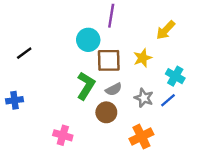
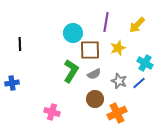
purple line: (111, 16) -> (106, 22), moved
black line: (24, 53) -> (20, 44), turned -56
brown circle: (106, 112) -> (95, 99), moved

